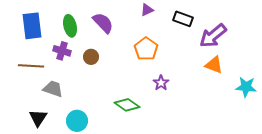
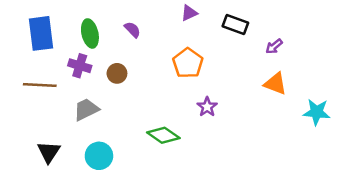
purple semicircle: (103, 23) -> (132, 30), size x0.6
purple arrow: (213, 36) -> (274, 46), size x0.5
gray trapezoid: (53, 89) -> (86, 109), moved, turned -45

